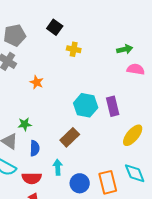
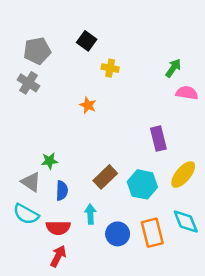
green arrow: (125, 49) -> (173, 68), turned -42
orange star: (37, 82) -> (88, 105), moved
cyan hexagon: (86, 105) -> (142, 184), moved

